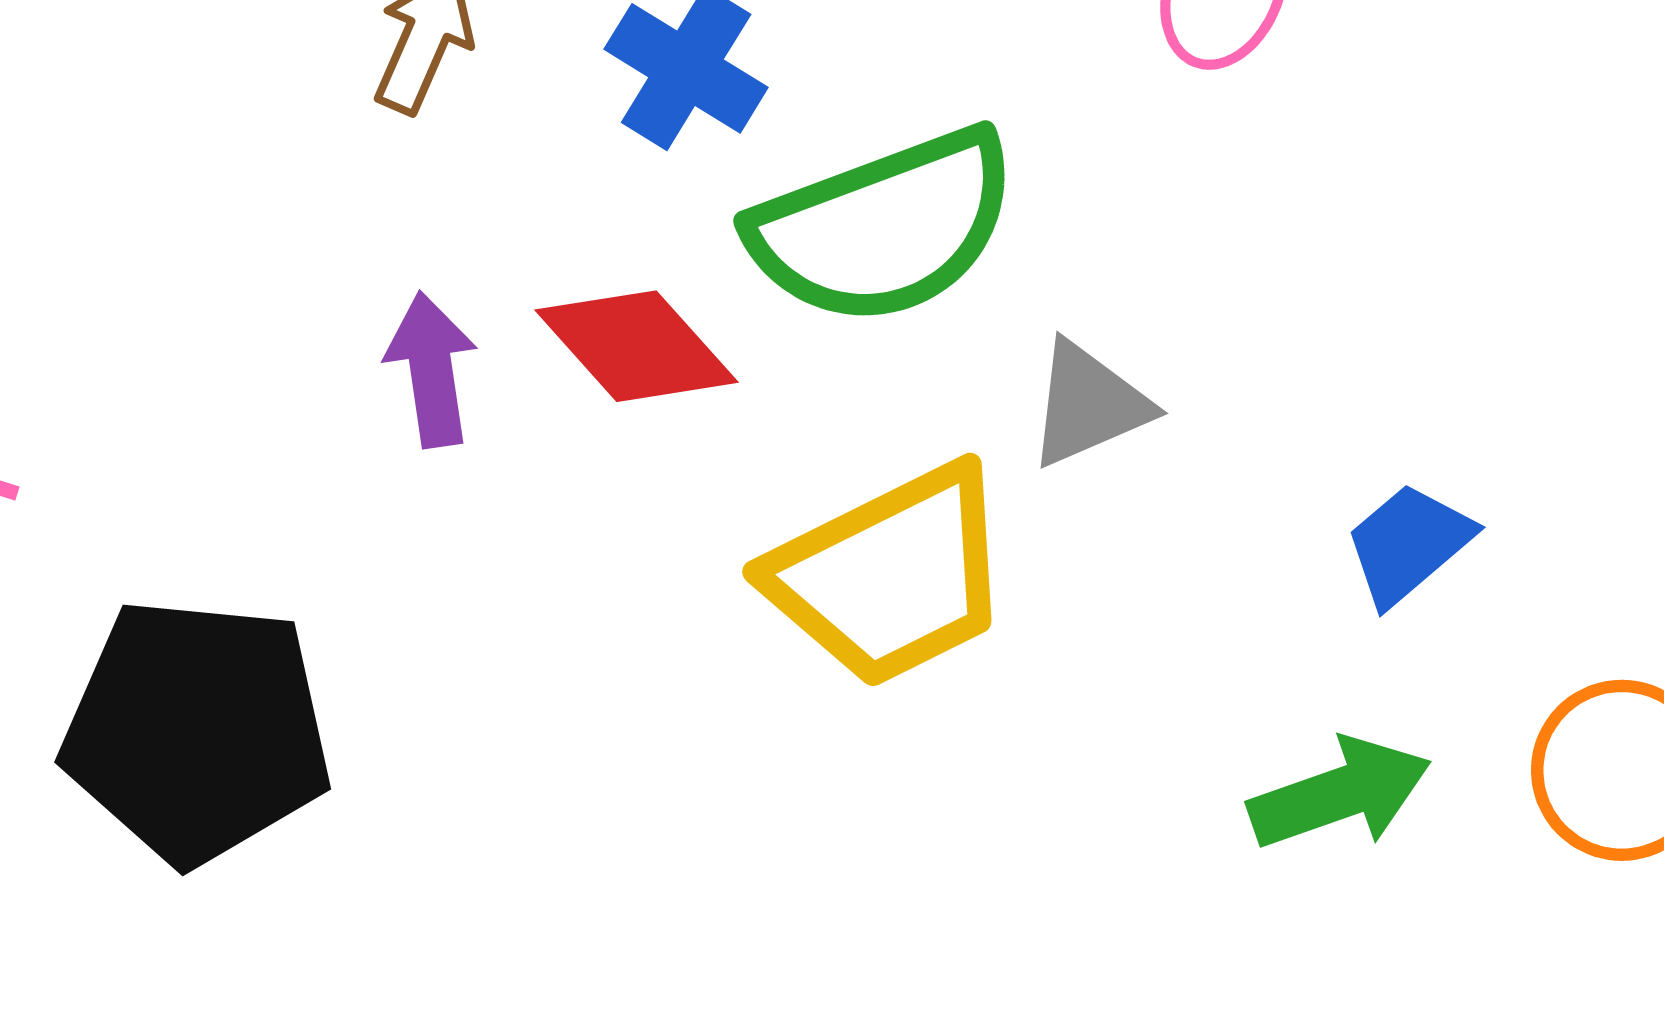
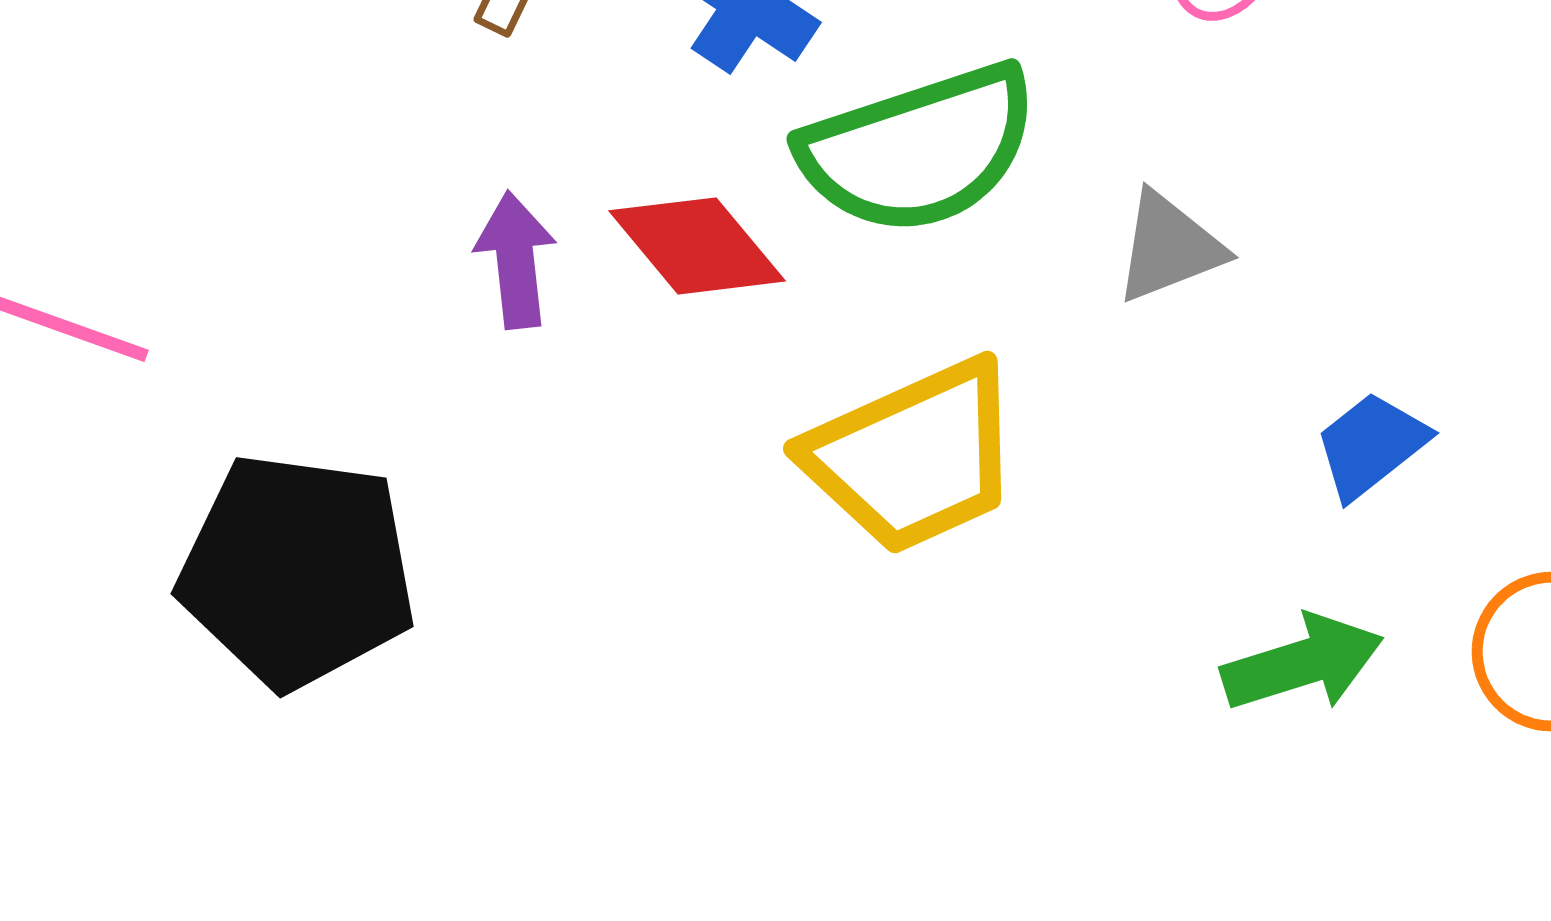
gray triangle: (1089, 404) -> (1169, 247), moved

